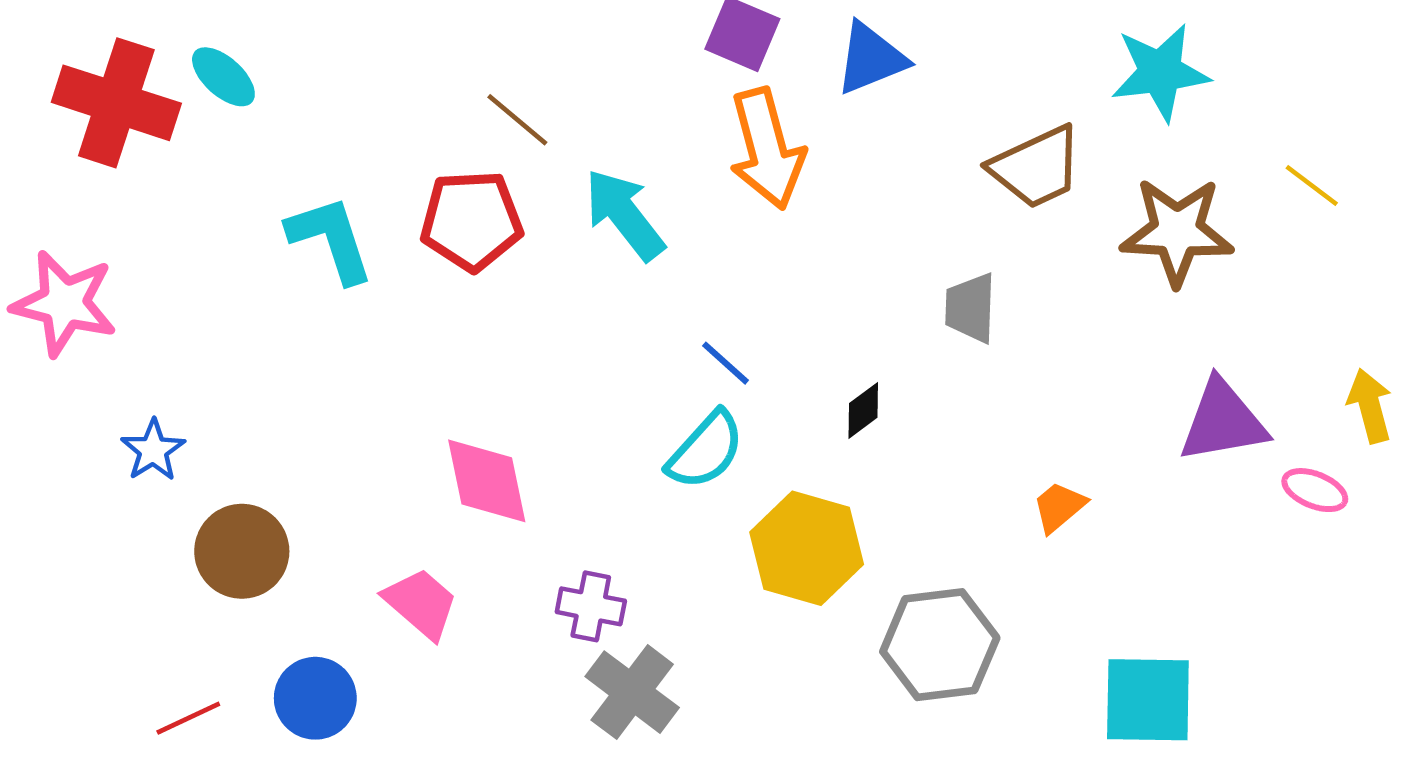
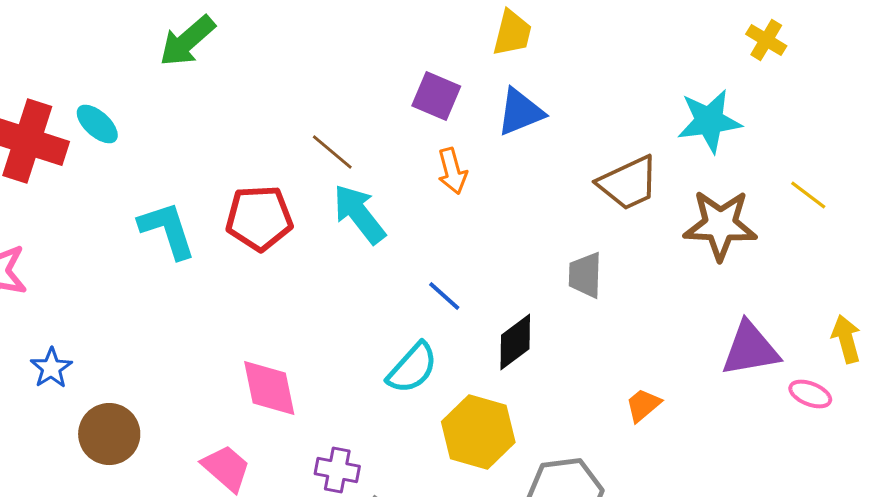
brown line: (517, 120) -> (332, 152), moved
orange arrow: (767, 149) -> (452, 171), size x0.6
blue line: (725, 363) -> (444, 296), moved
black diamond: (863, 410) -> (515, 342), size x1.5

